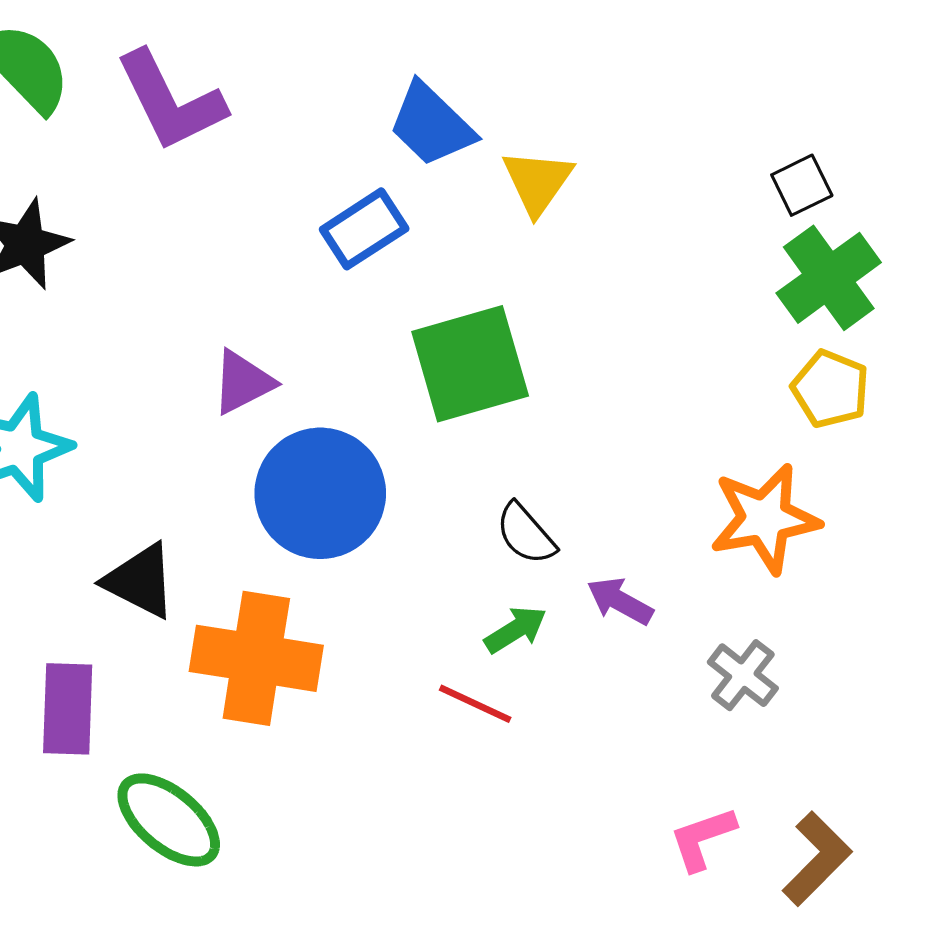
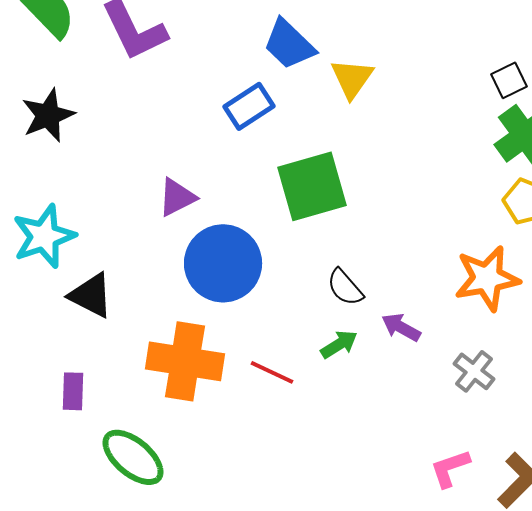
black triangle: (140, 581) -> (91, 295), moved
red line: (475, 704) -> (272, 372), moved
purple rectangle: (68, 709) -> (73, 391), size x0.7

